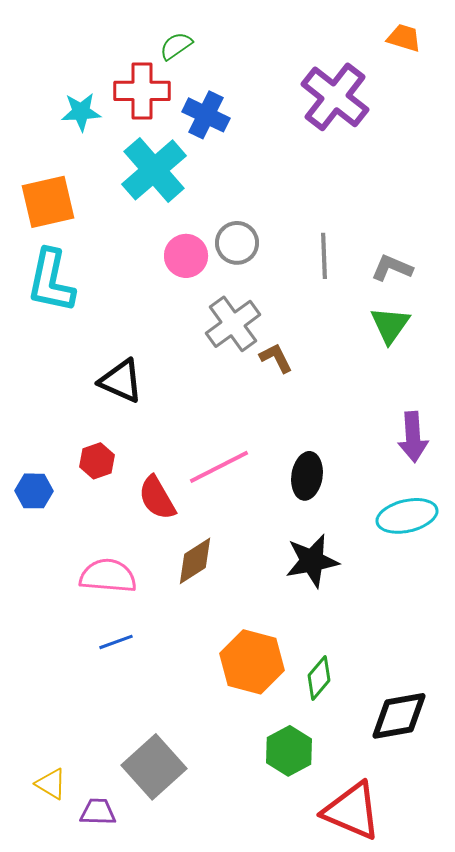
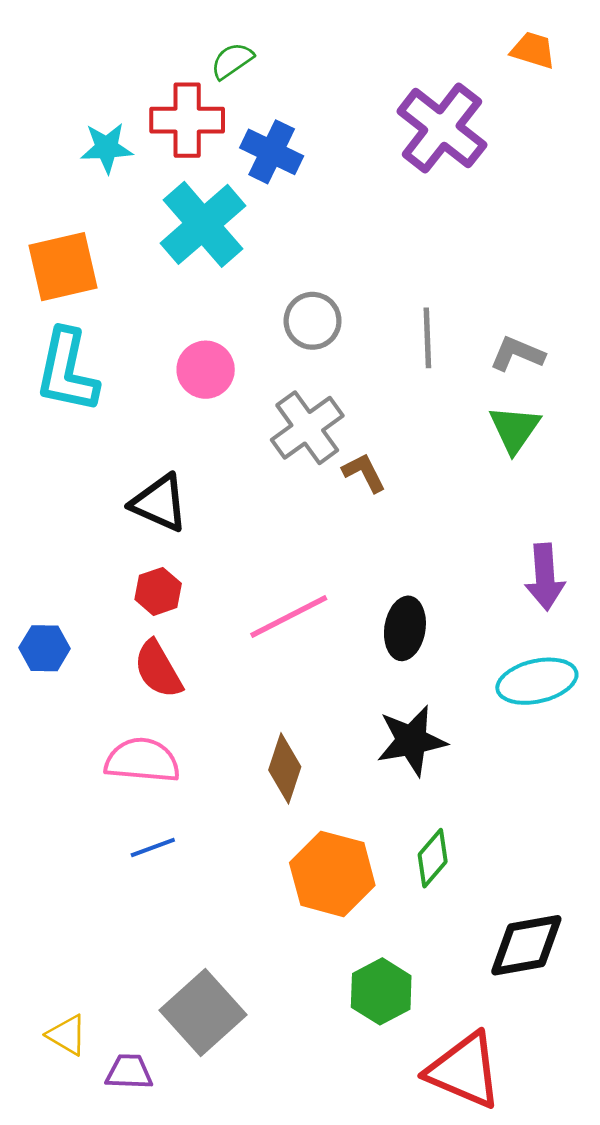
pink circle: (186, 256) -> (206, 370), moved
red hexagon: (97, 461) -> (158, 591), moved
red semicircle: (157, 498) -> (158, 669), moved
brown diamond: (195, 561) -> (285, 768), moved, turned -39
green diamond: (319, 678) -> (433, 858), moved

